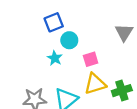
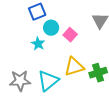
pink square: (91, 59) -> (70, 35), moved, turned -32

